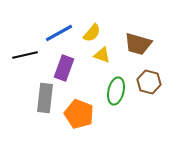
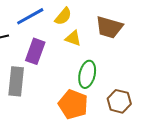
brown hexagon: (149, 82) -> (119, 101), moved
orange pentagon: (79, 114) -> (73, 104), moved

